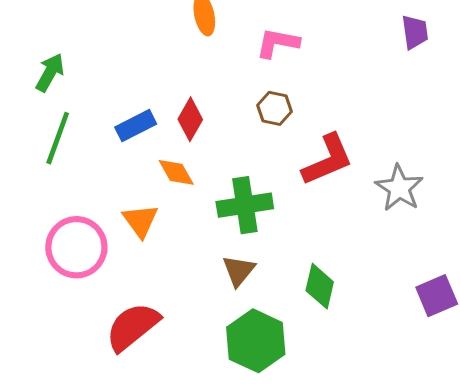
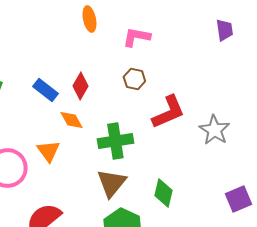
blue rectangle: (136, 126) -> (45, 90), turned 65
brown triangle: (239, 271) -> (111, 183), size x1.4

